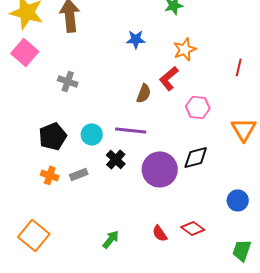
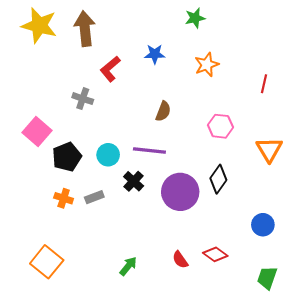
pink square: (25, 52) -> (37, 131), moved
red L-shape: (169, 78) -> (110, 69), moved
black diamond: (196, 157) -> (218, 179), turned -40

